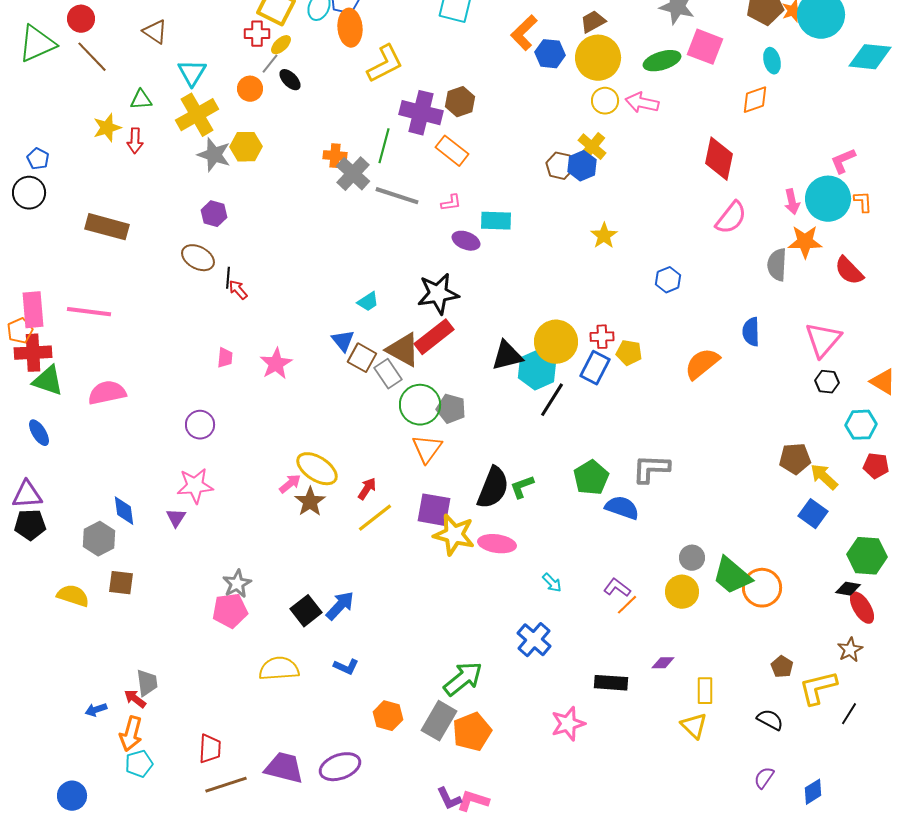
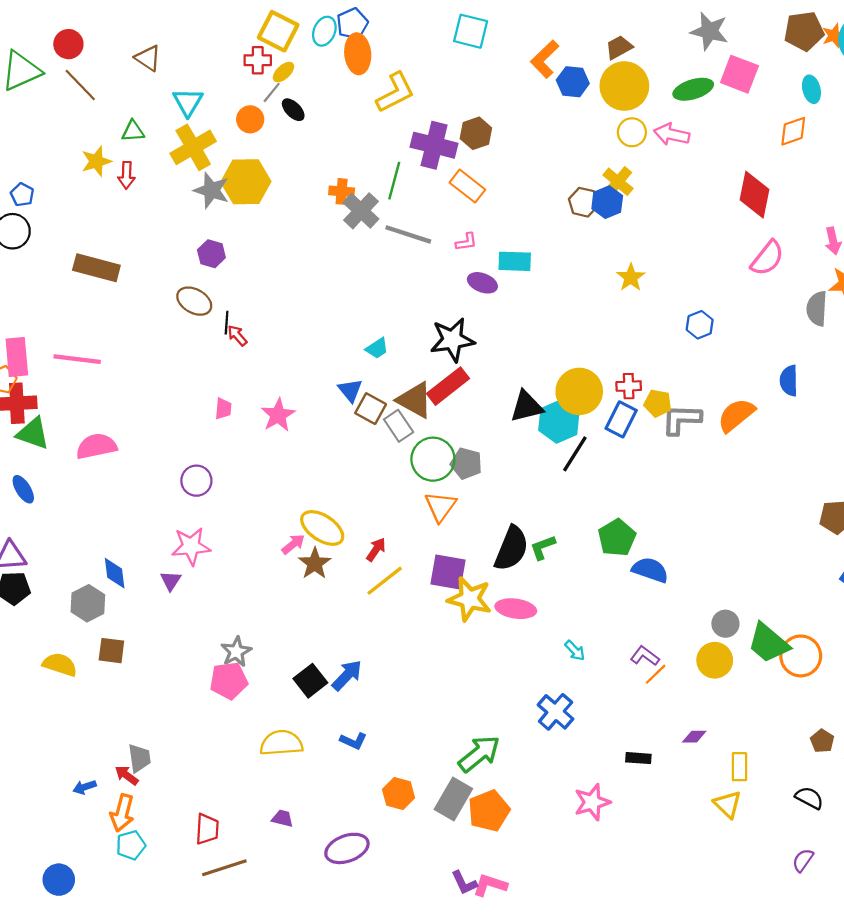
yellow hexagon: (246, 147) -> (246, 182), size x1.4
gray L-shape: (651, 469) -> (681, 419), moved
black rectangle: (611, 683) -> (638, 758), size x0.7
purple trapezoid: (284, 768) -> (282, 818), moved, size x0.5

